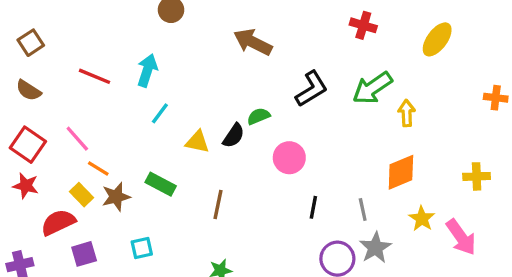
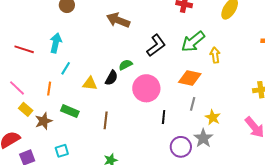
pink circle: (289, 158) -> (146, 88), size x1.4
orange line: (98, 169) -> (49, 89), moved, turned 72
orange diamond: (401, 172) -> (190, 78), moved, turned 40
yellow rectangle: (82, 195) -> (26, 109), moved
gray line: (363, 210) -> (193, 104), moved, turned 32
yellow star: (422, 219) -> (213, 117), moved

